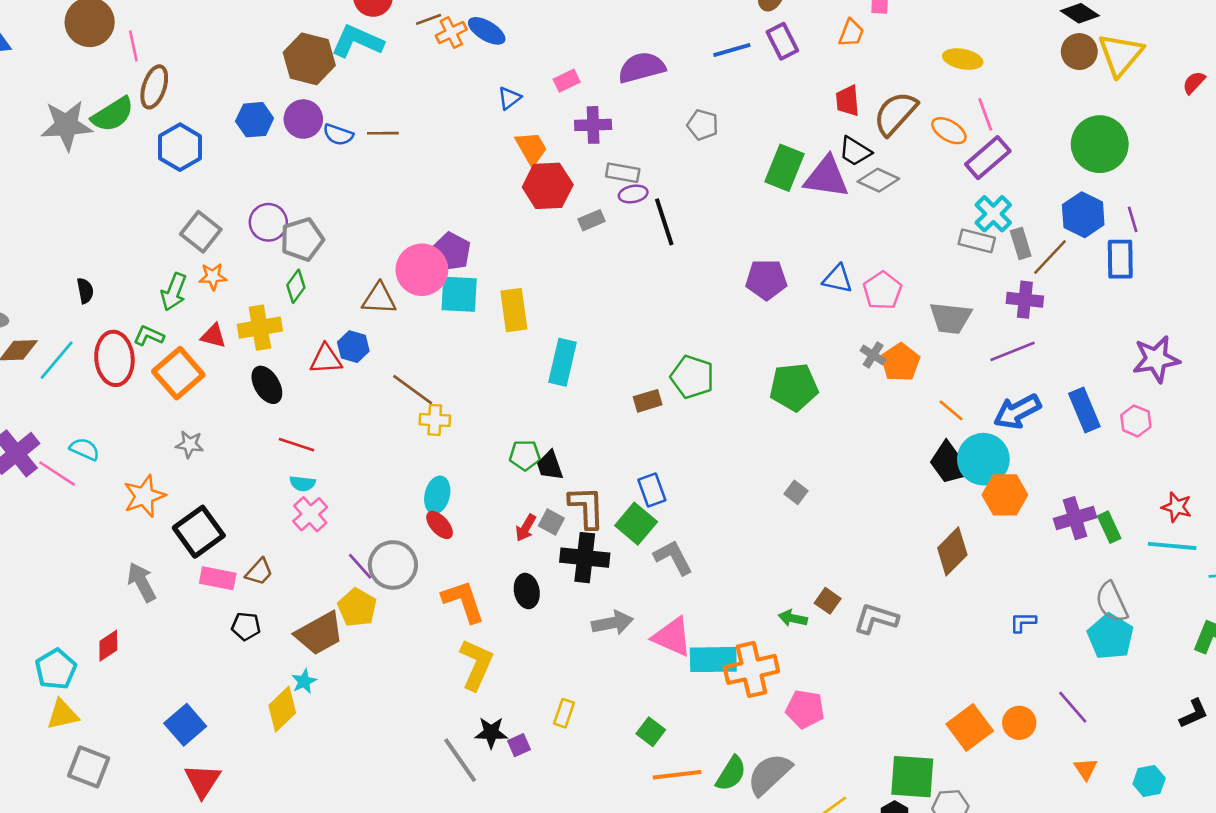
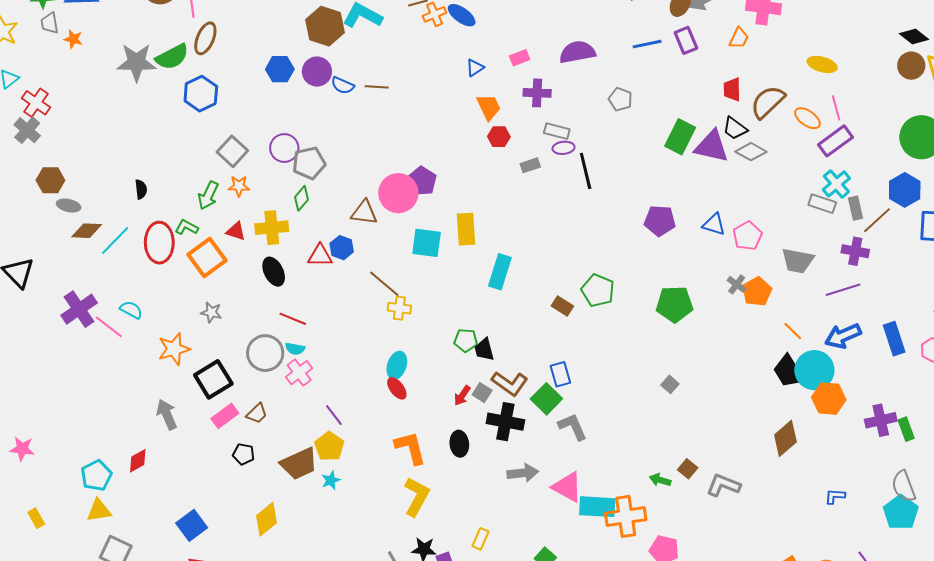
blue hexagon: (180, 147) -> (201, 94), moved
red hexagon: (548, 186) -> (499, 137), size x0.6
cyan square: (459, 294) -> (427, 243), moved
brown rectangle: (648, 401) -> (562, 306), turned 45
brown L-shape: (587, 507) -> (510, 383), turned 123
gray circle: (393, 565) -> (265, 353), moved
pink rectangle: (218, 578) -> (225, 416), turned -52
cyan star: (304, 681) -> (331, 480), moved

